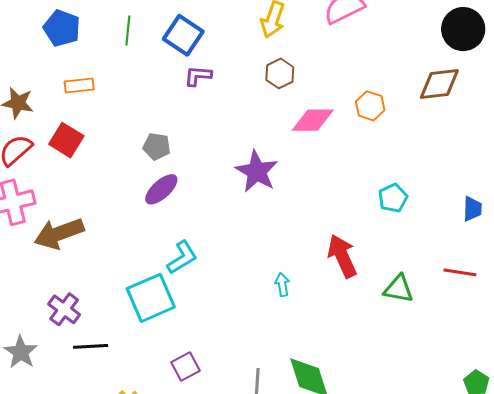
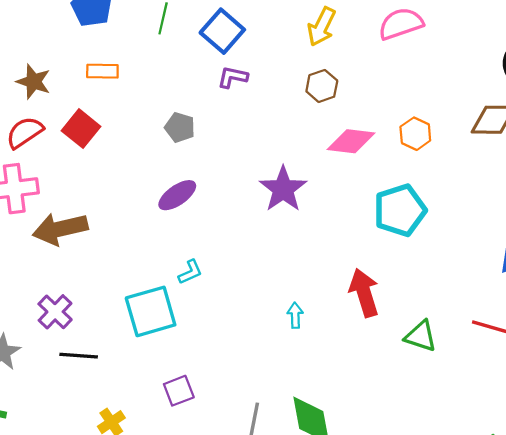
gray pentagon: (157, 146) -> (180, 127), moved
cyan pentagon: (393, 198) -> (400, 210), moved, size x1.6
cyan L-shape: (182, 258) -> (190, 272), size x0.7

